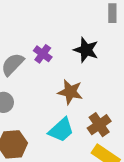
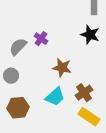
black star: (86, 50) -> (90, 35), moved

